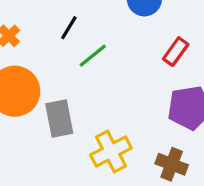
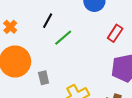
gray rectangle: (59, 119) -> (44, 78), size x0.6

